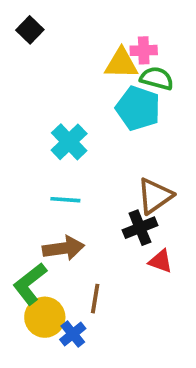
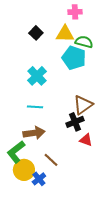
black square: (30, 30) -> (36, 33), moved
pink cross: (144, 50) -> (75, 12), moved
brown line: (95, 299) -> (51, 160), turned -56

